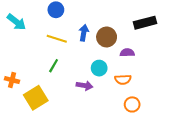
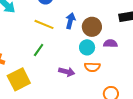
cyan circle: (99, 68) -> (87, 47), moved
orange semicircle: (123, 80) -> (92, 67), moved

